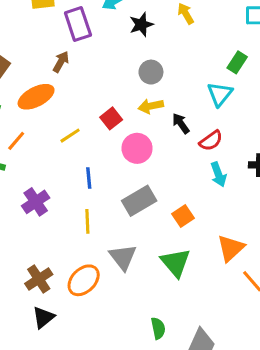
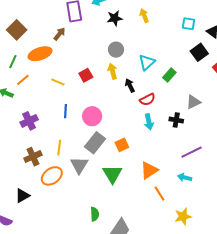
green rectangle: (237, 62) -> (169, 75), moved
cyan triangle: (220, 94) -> (147, 62), moved
yellow arrow: (151, 106) -> (112, 71), turned 77
yellow line: (70, 136) -> (58, 82), turned 48
pink circle: (137, 148) -> (92, 116), moved
gray rectangle: (139, 201) -> (95, 143), moved, turned -30
yellow line: (87, 221) -> (59, 148), moved
brown cross: (39, 279) -> (33, 157), moved

